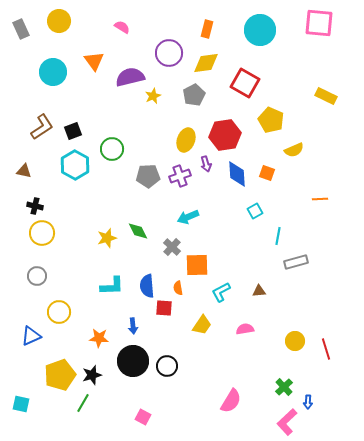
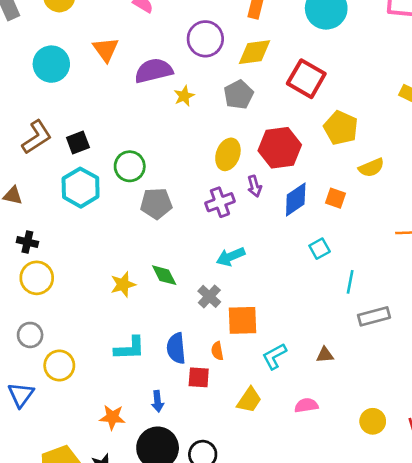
blue diamond: (237, 174) -> (296, 200), turned 60
gray pentagon: (148, 176) -> (156, 203), moved
yellow circle: (59, 312) -> (59, 365), moved
blue triangle: (31, 336) -> (21, 395), moved, turned -30

